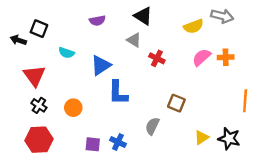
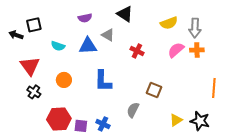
gray arrow: (222, 16) -> (195, 28), moved, turned 78
black square: (39, 29) -> (34, 25), turned -35
gray triangle: (134, 40) -> (108, 35), moved
blue triangle: (101, 65) -> (88, 46), moved, turned 30
orange circle: (73, 108) -> (64, 80), moved
red hexagon: (39, 140) -> (59, 119), moved

